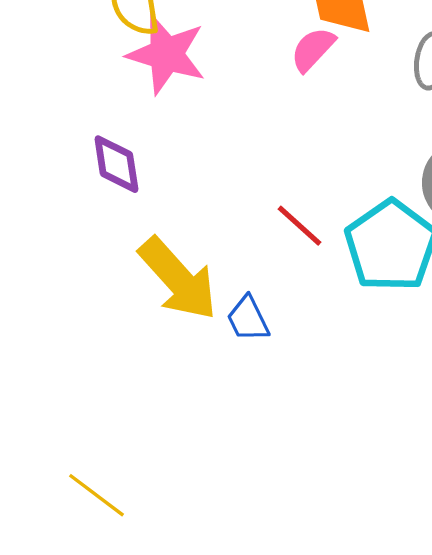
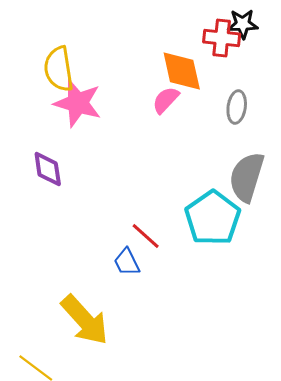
red line: (299, 226) -> (146, 236), moved
yellow arrow: (178, 279) -> (85, 320), moved

